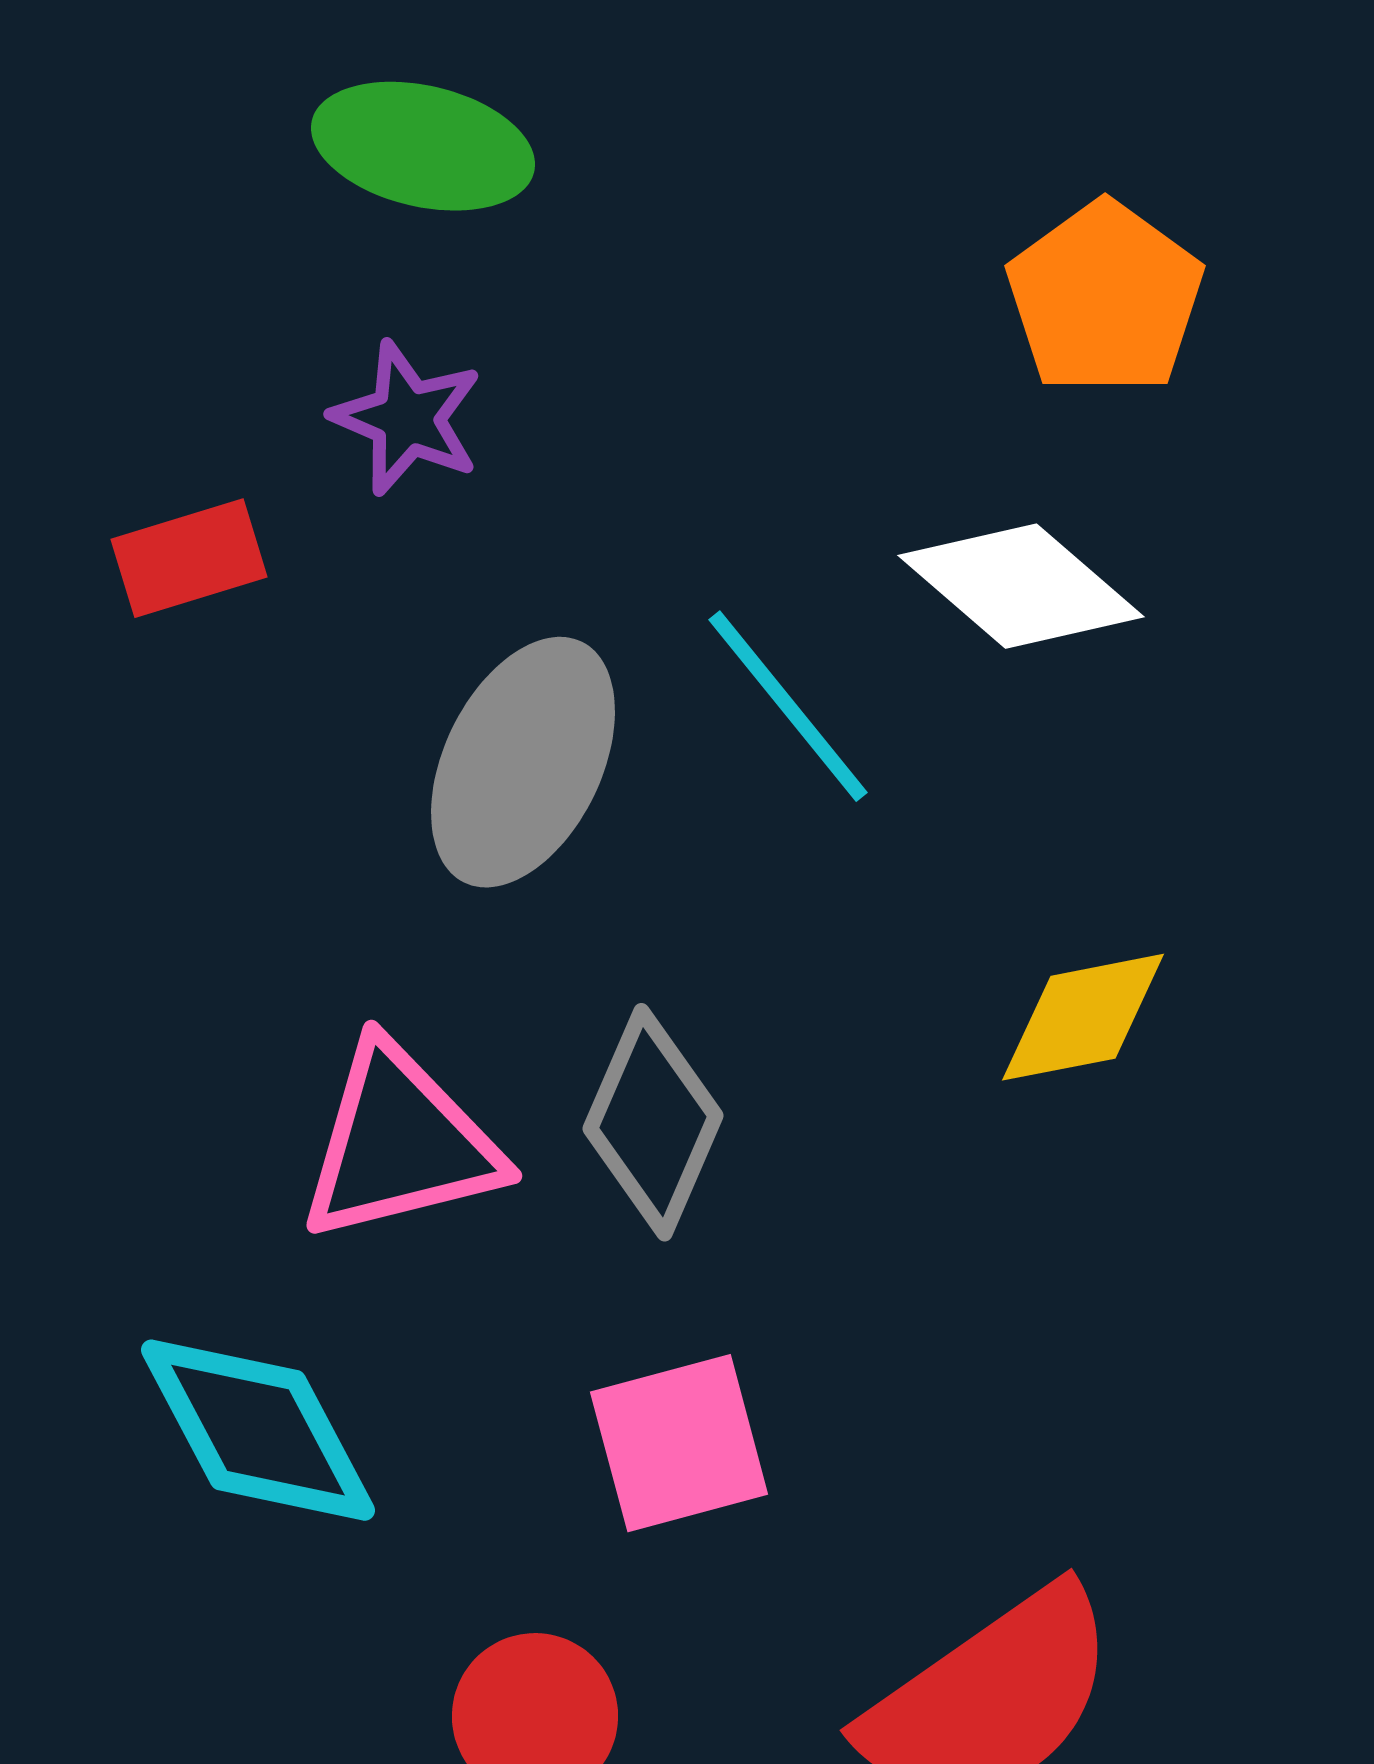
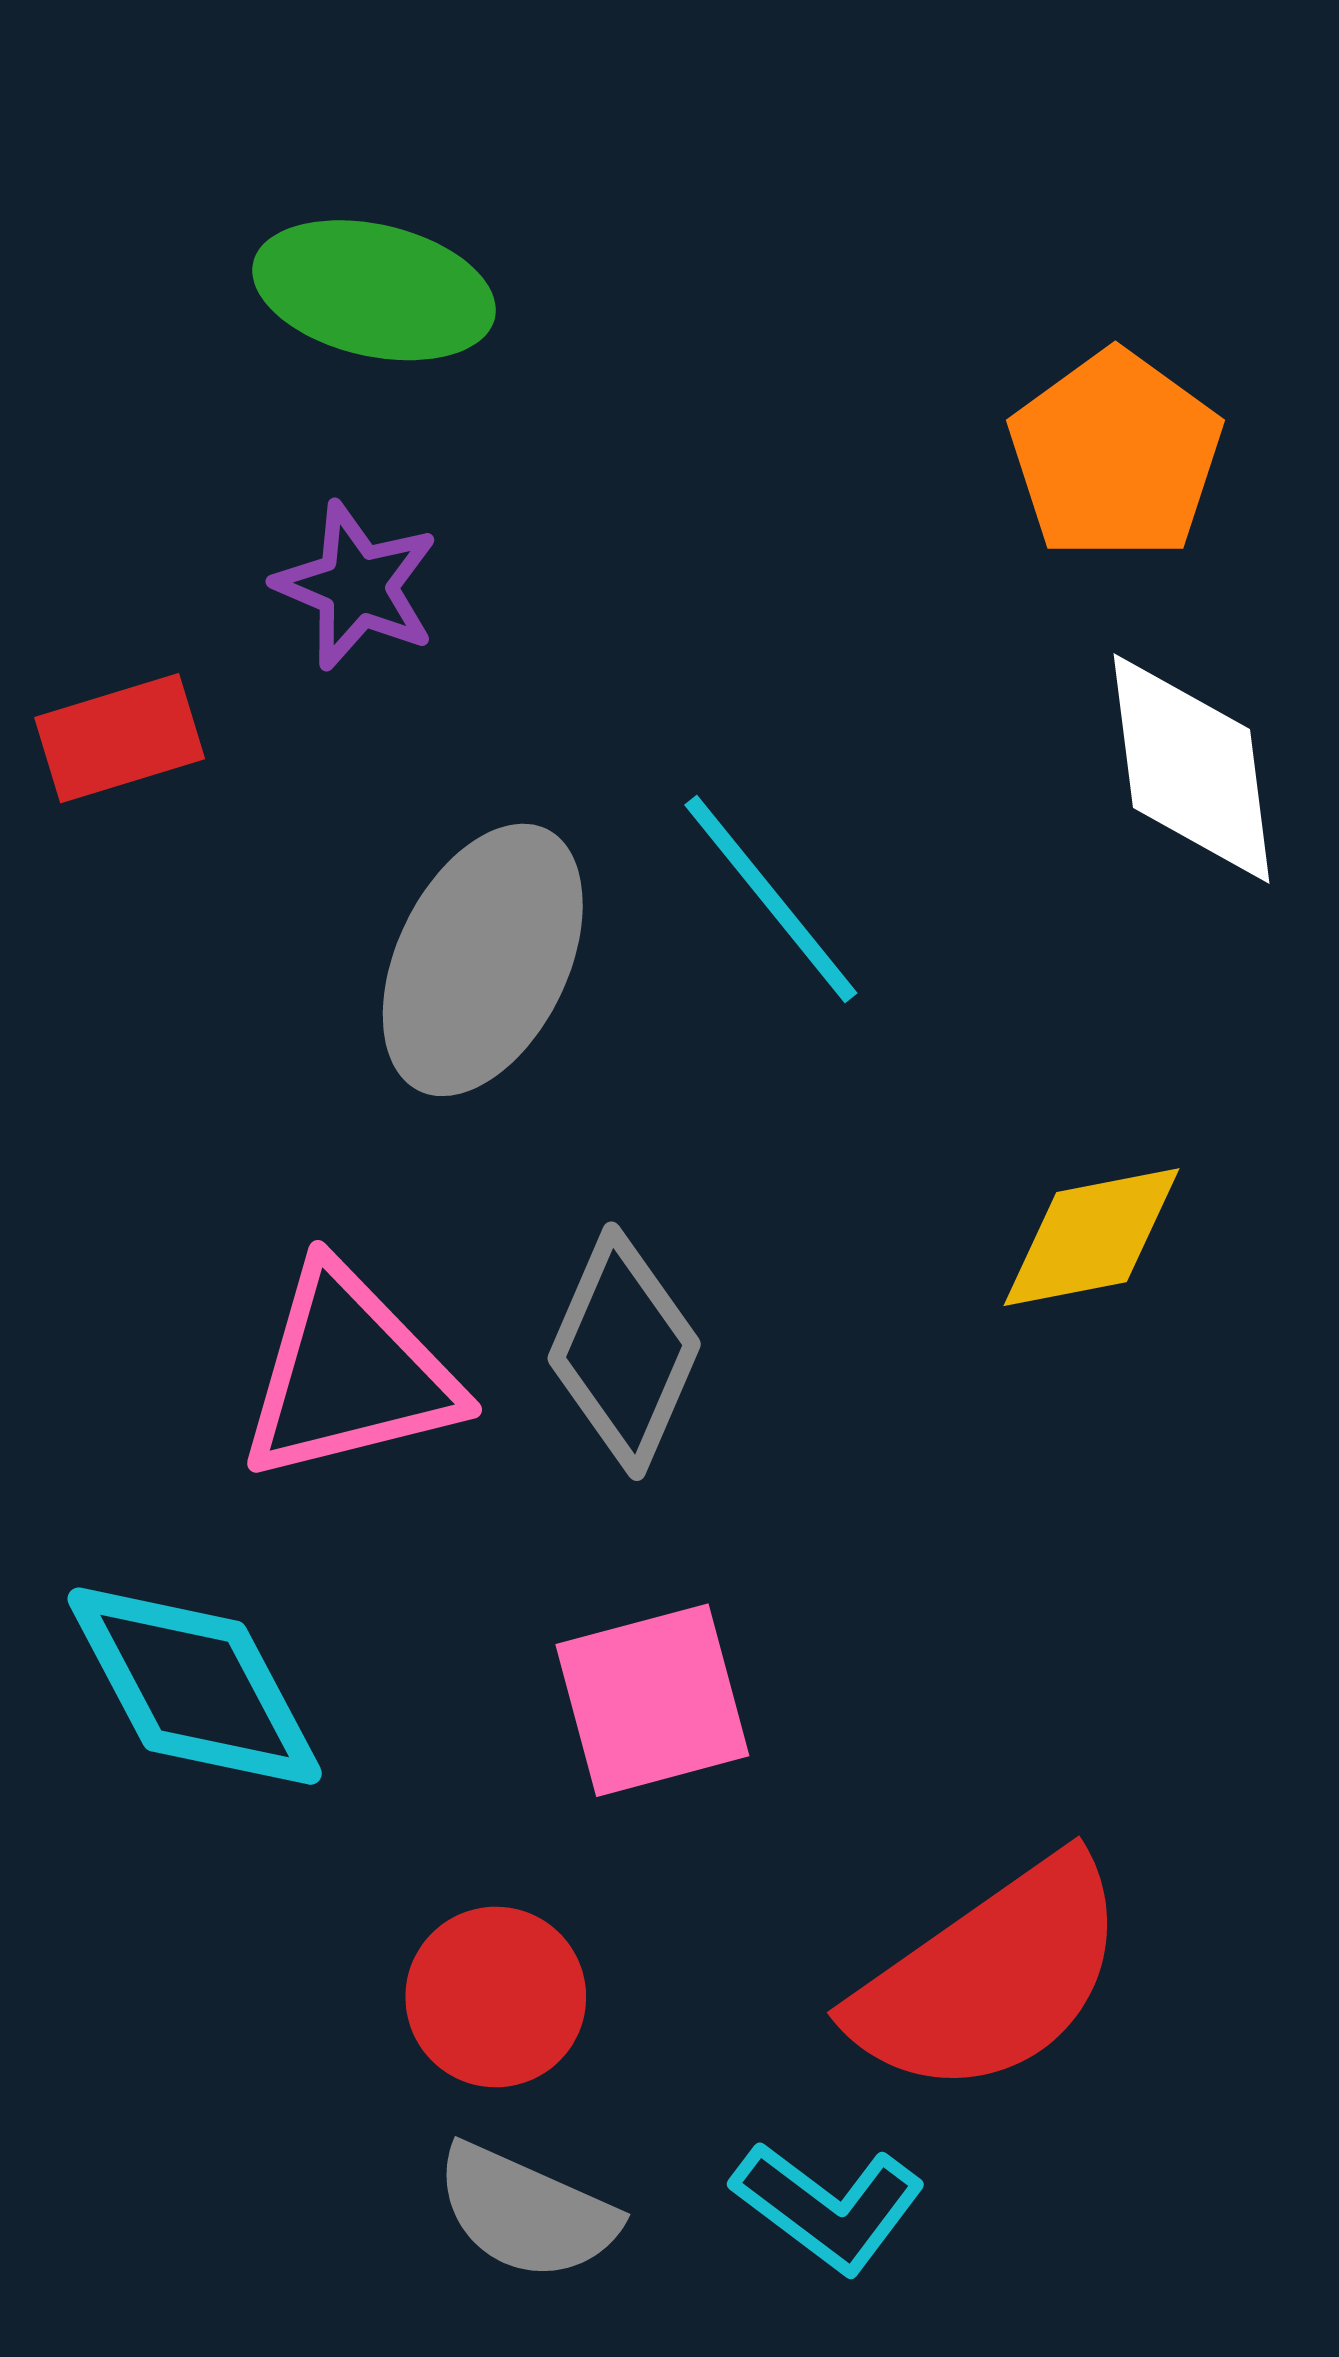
white diamond: (1021, 586) -> (1192, 769), moved, turned 42

